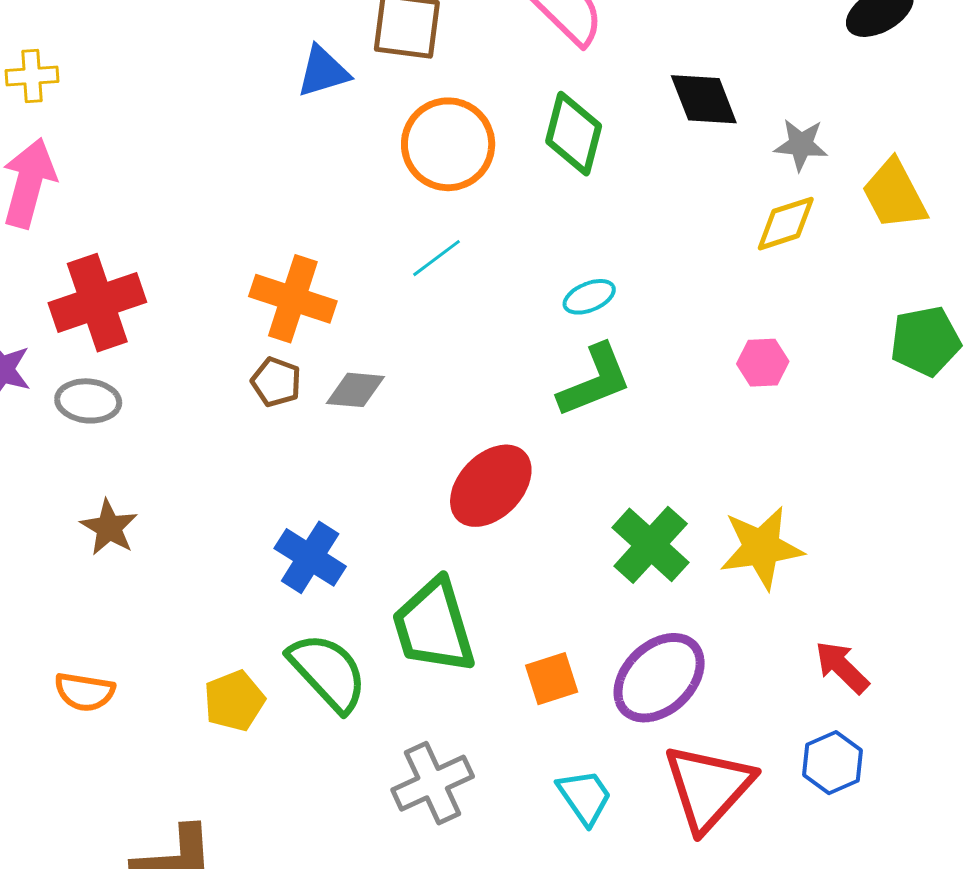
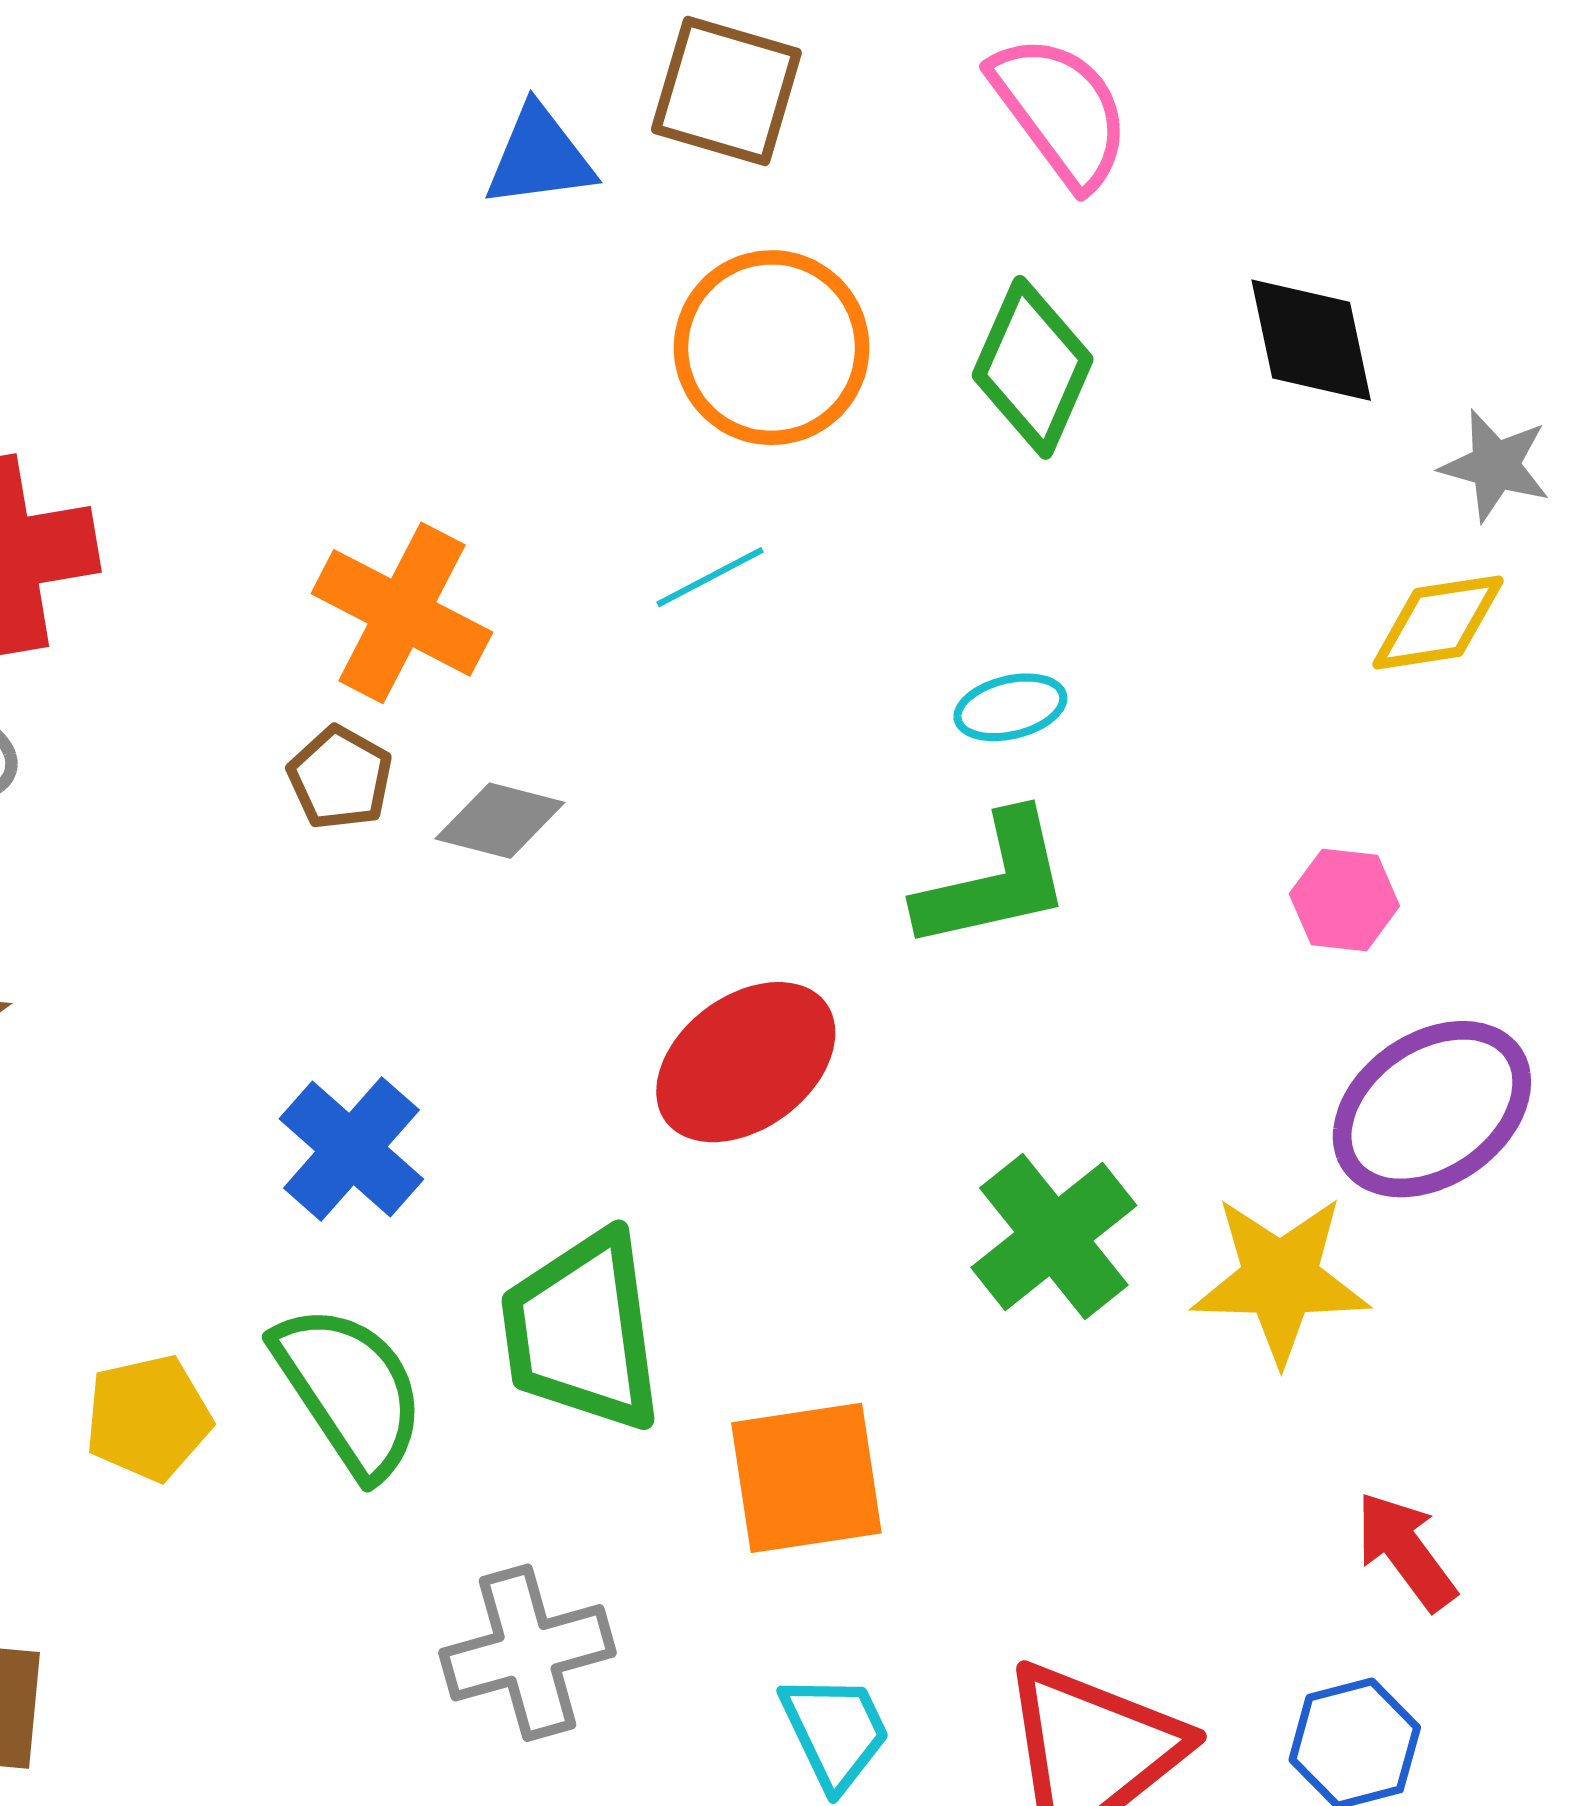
purple ellipse: (659, 678) -> (1432, 1109), moved
orange square: (552, 679) -> (806, 1478), size x1.5

